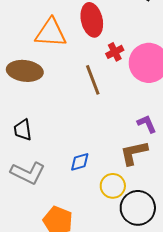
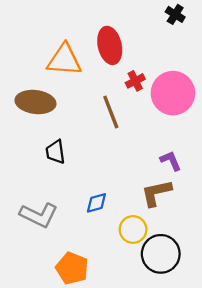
black trapezoid: (23, 130) -> (55, 152), moved

